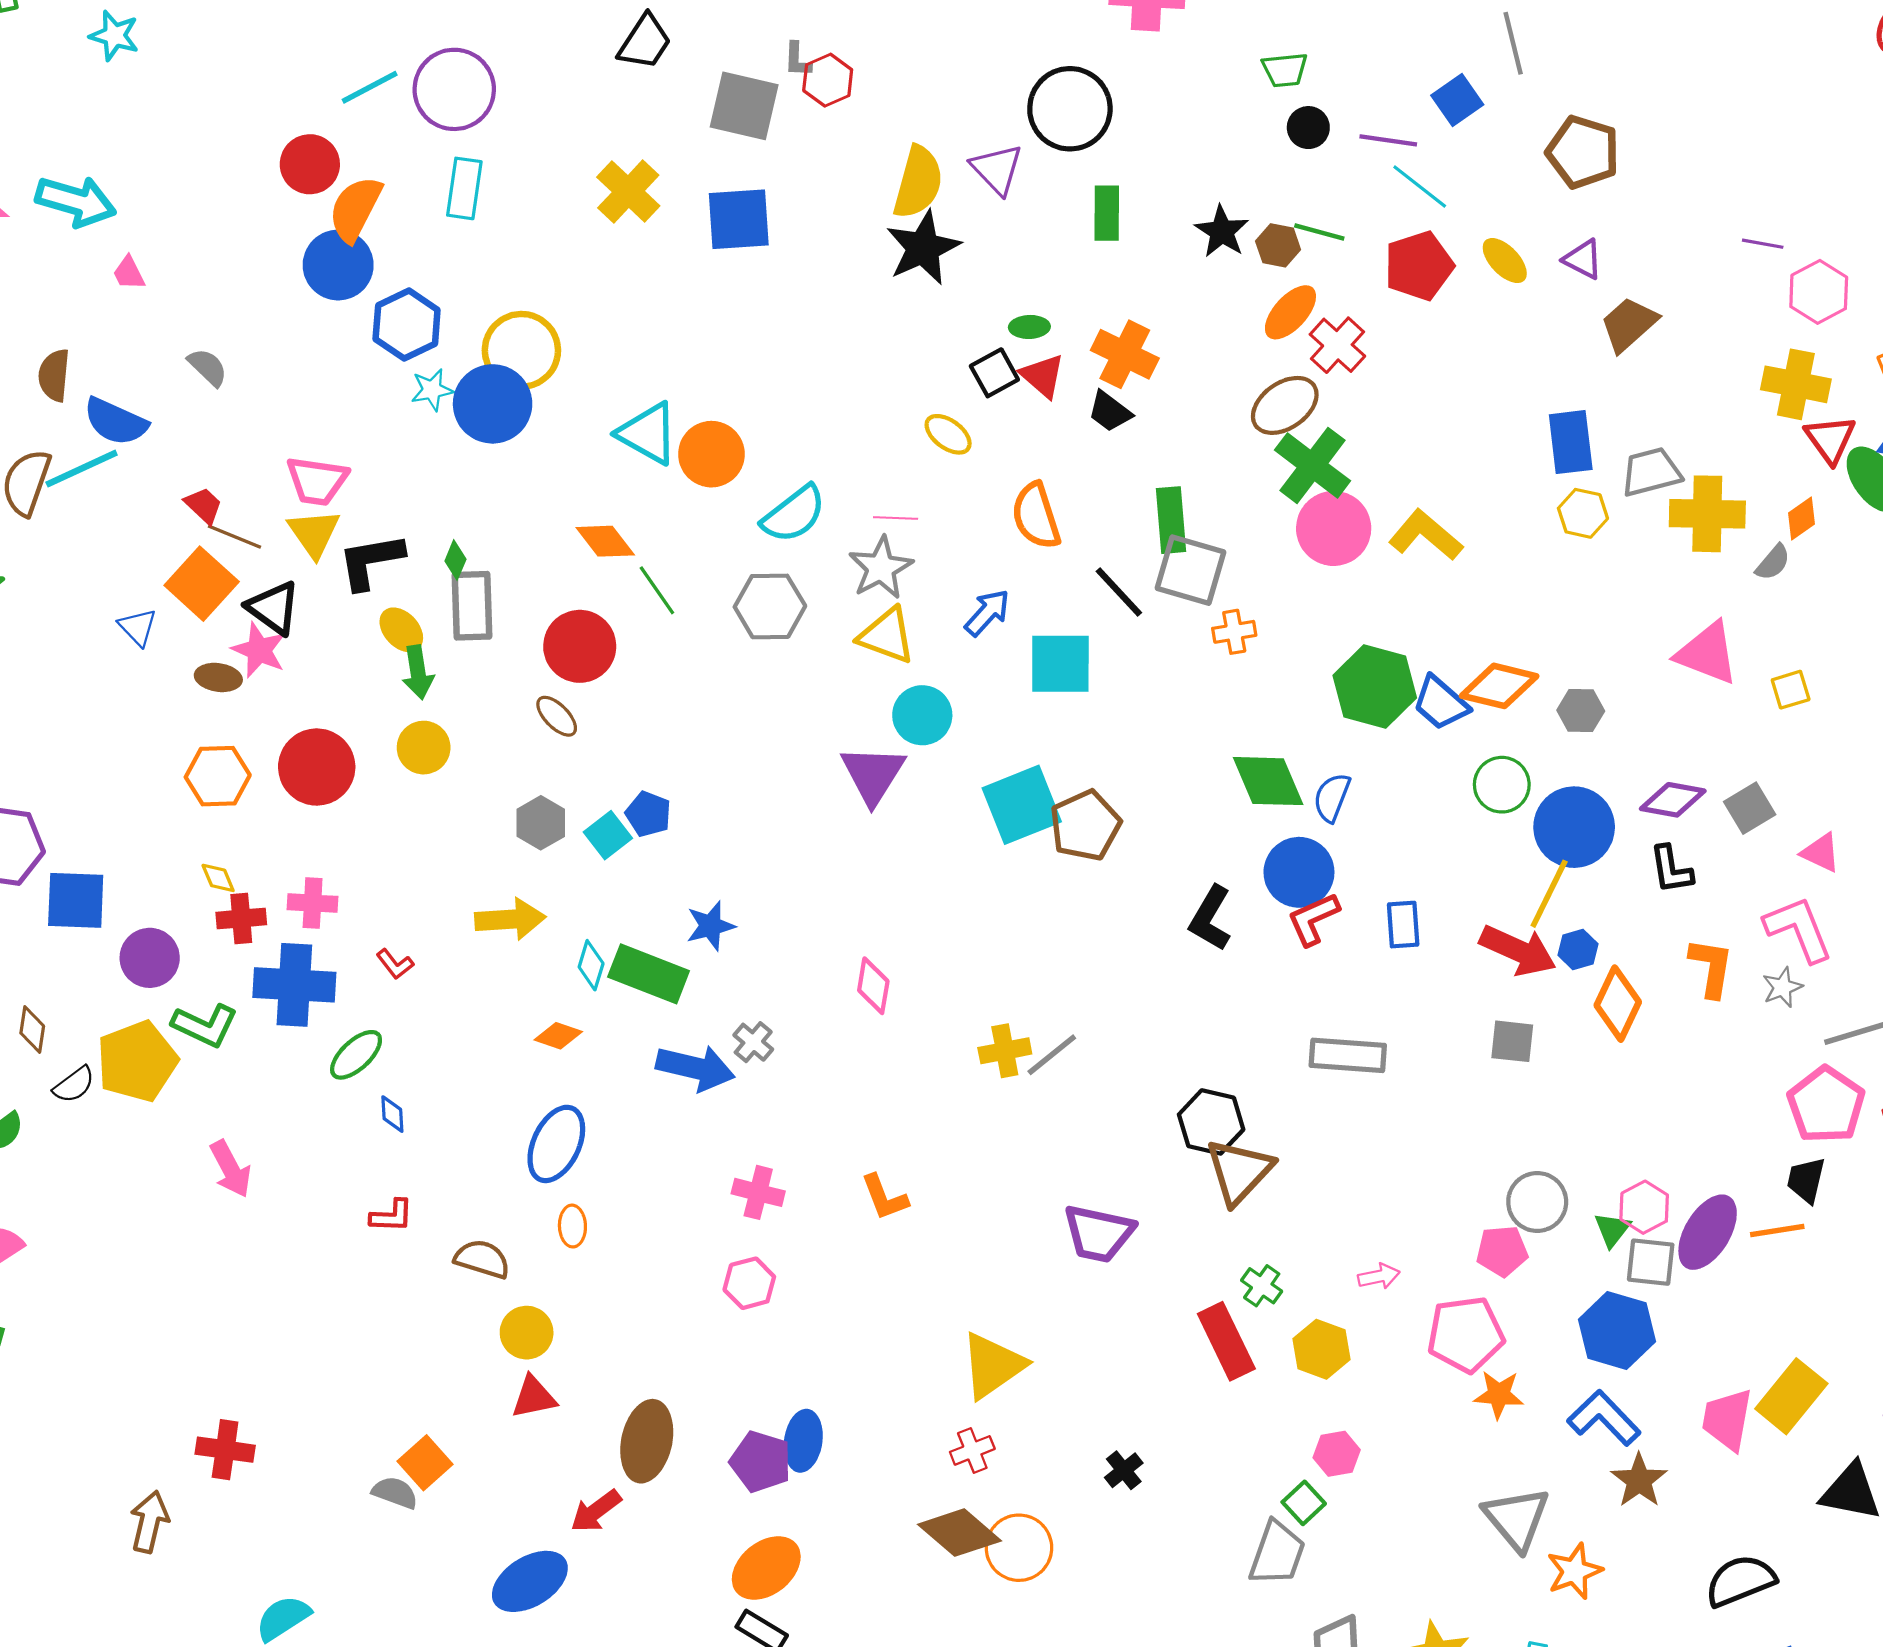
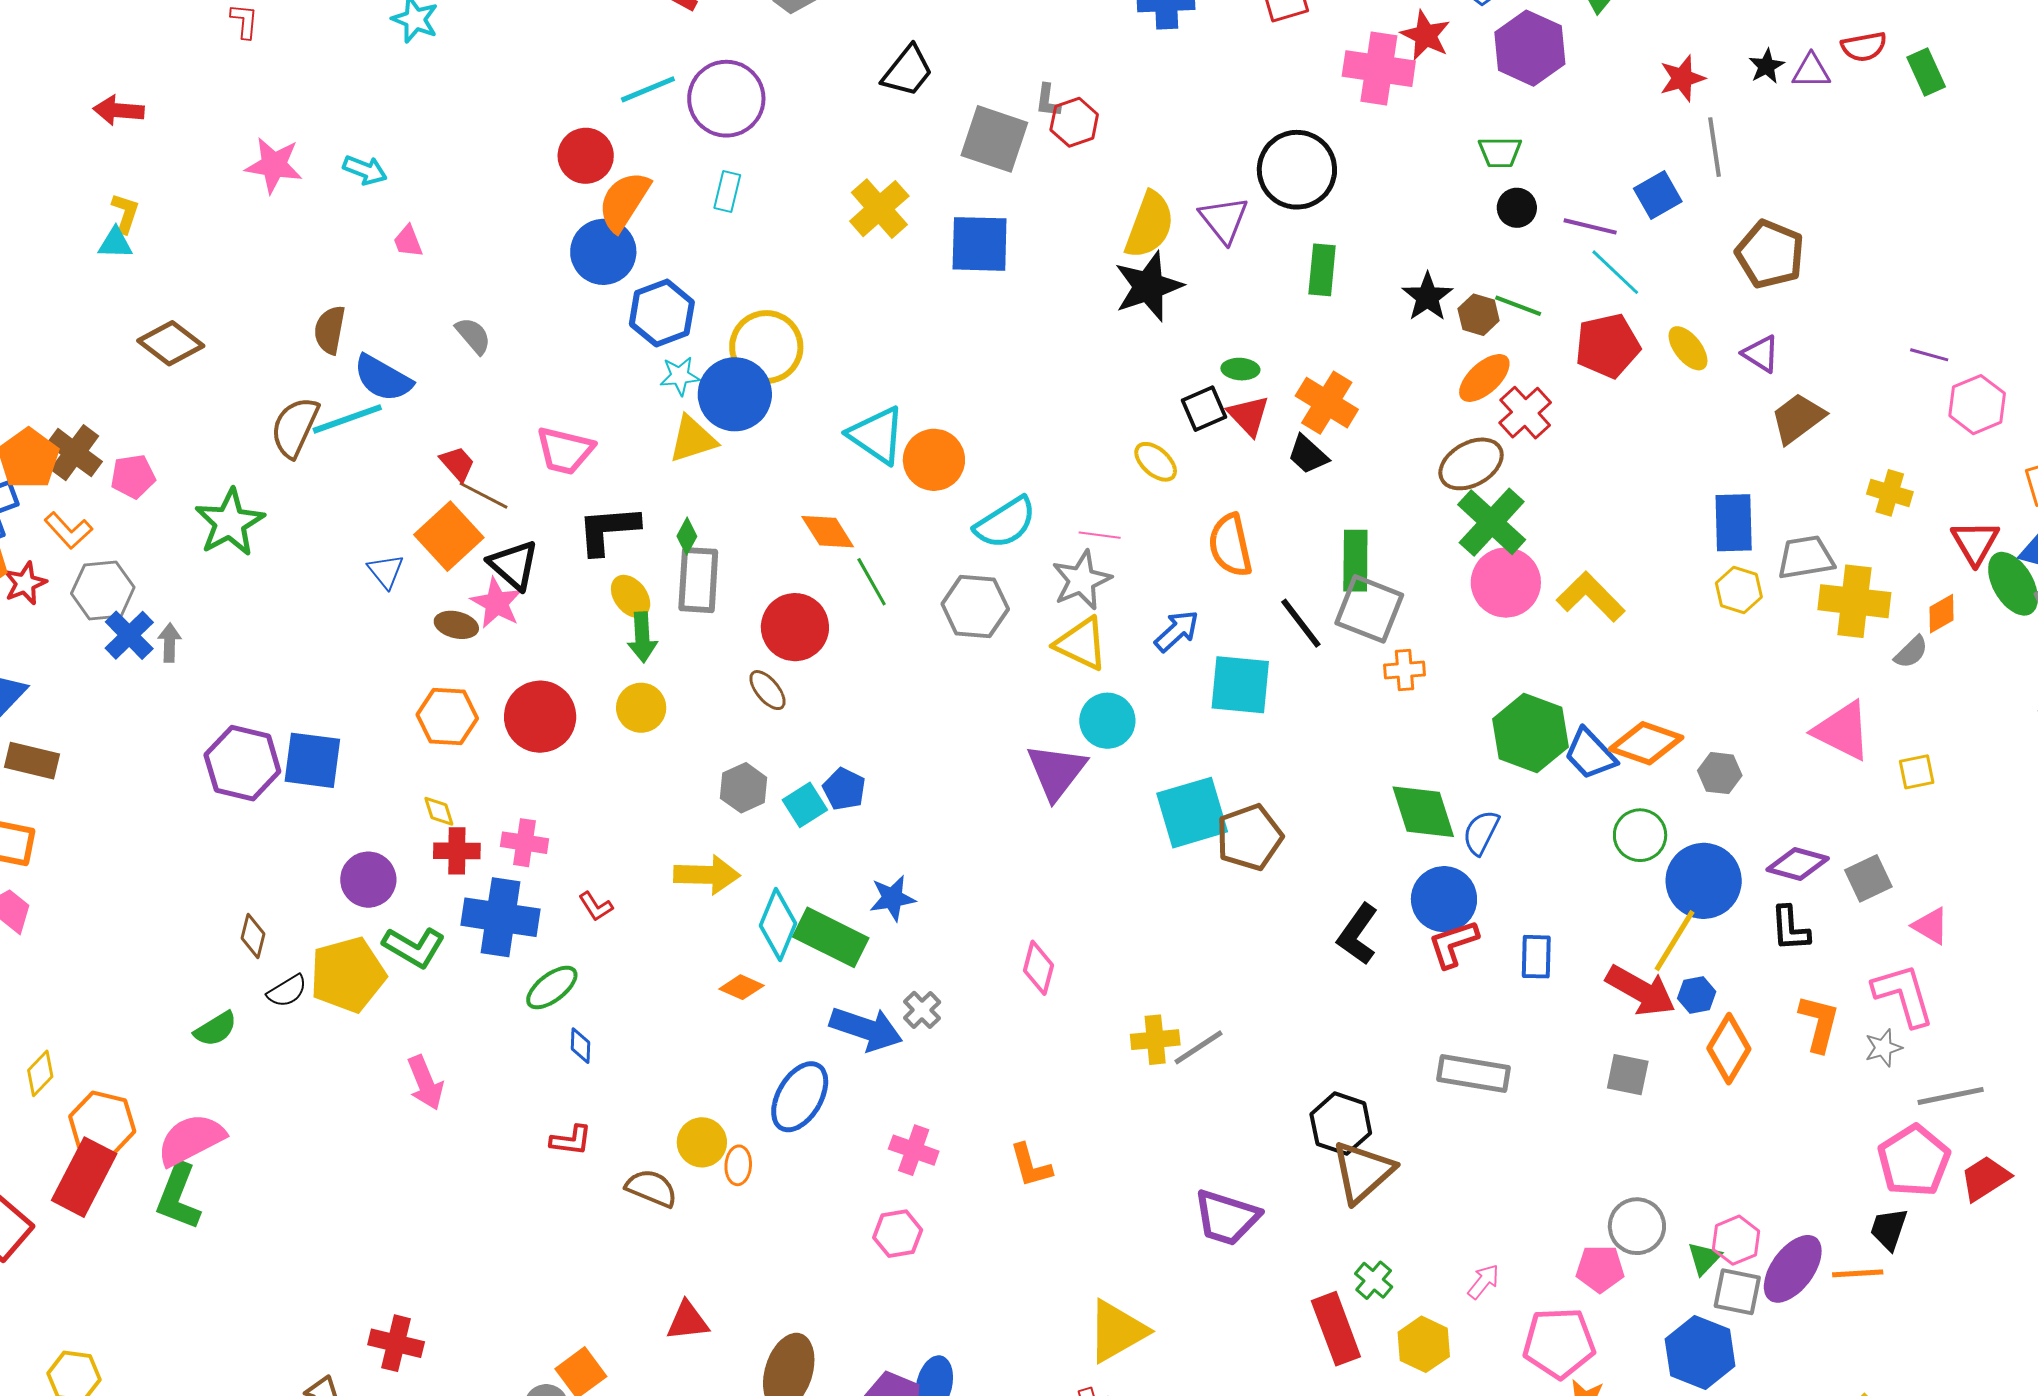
cyan rectangle: (464, 188) -> (727, 192), size x0.7
cyan arrow: (76, 201) -> (365, 170), size x0.6
yellow cross: (1796, 384) -> (1890, 493), moved, size x0.7
yellow triangle: (314, 533) -> (693, 439), moved, turned 42
blue square: (76, 900) -> (312, 760), moved
cyan diamond: (591, 965) -> (778, 924), size x1.5
blue ellipse: (556, 1144) -> (800, 1097), moved
pink arrow: (1379, 1276) -> (1483, 1282), turned -45
yellow circle: (527, 1333) -> (702, 1142), moved

